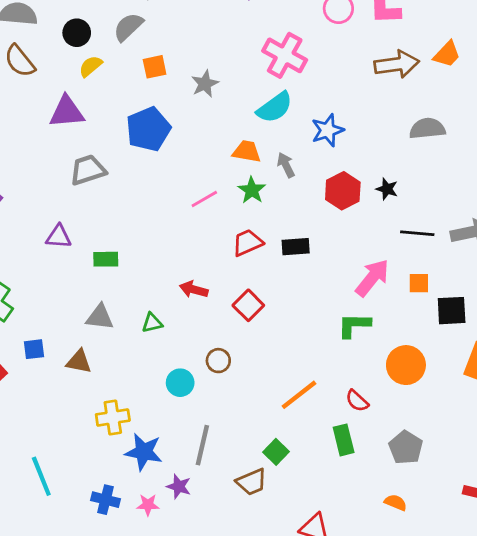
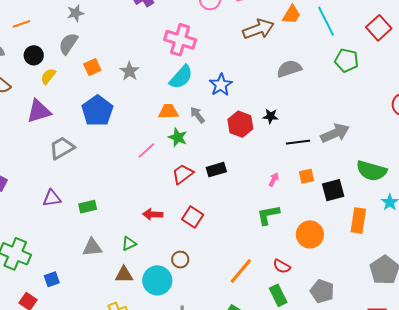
pink arrow: (372, 278) -> (274, 180), size x0.5
brown triangle: (79, 362) -> (124, 275), moved
cyan circle: (180, 383) -> (157, 280), size x1.5

